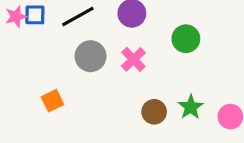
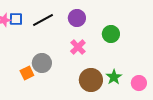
gray circle: (91, 56) -> (42, 63), moved
brown circle: (154, 112) -> (91, 80), size x1.5

